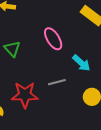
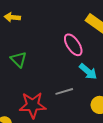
pink ellipse: (53, 39) -> (73, 45), moved

